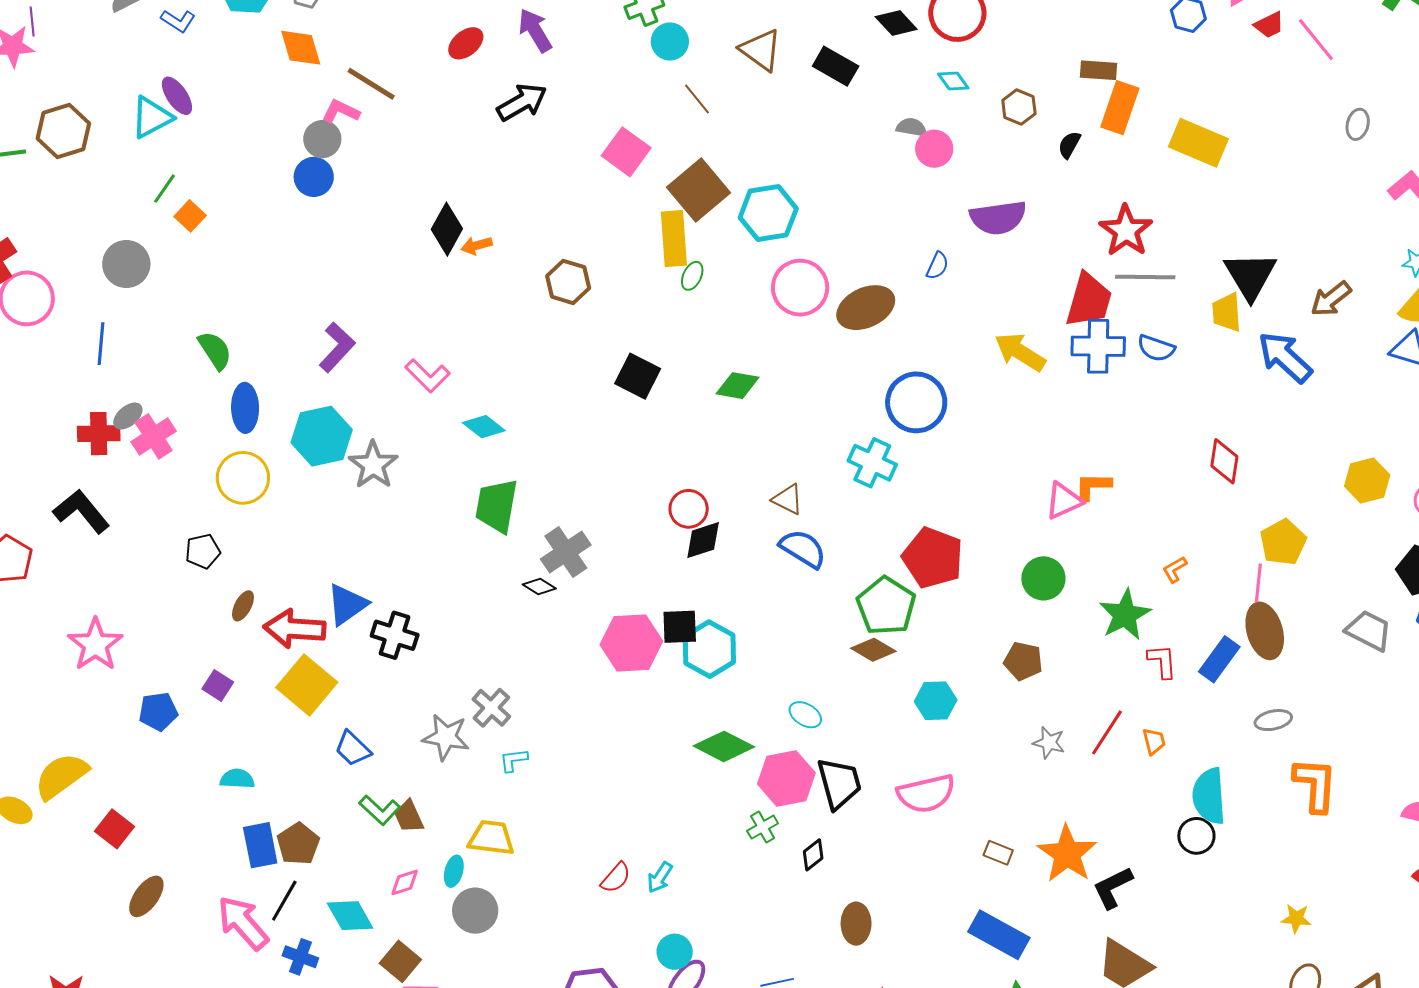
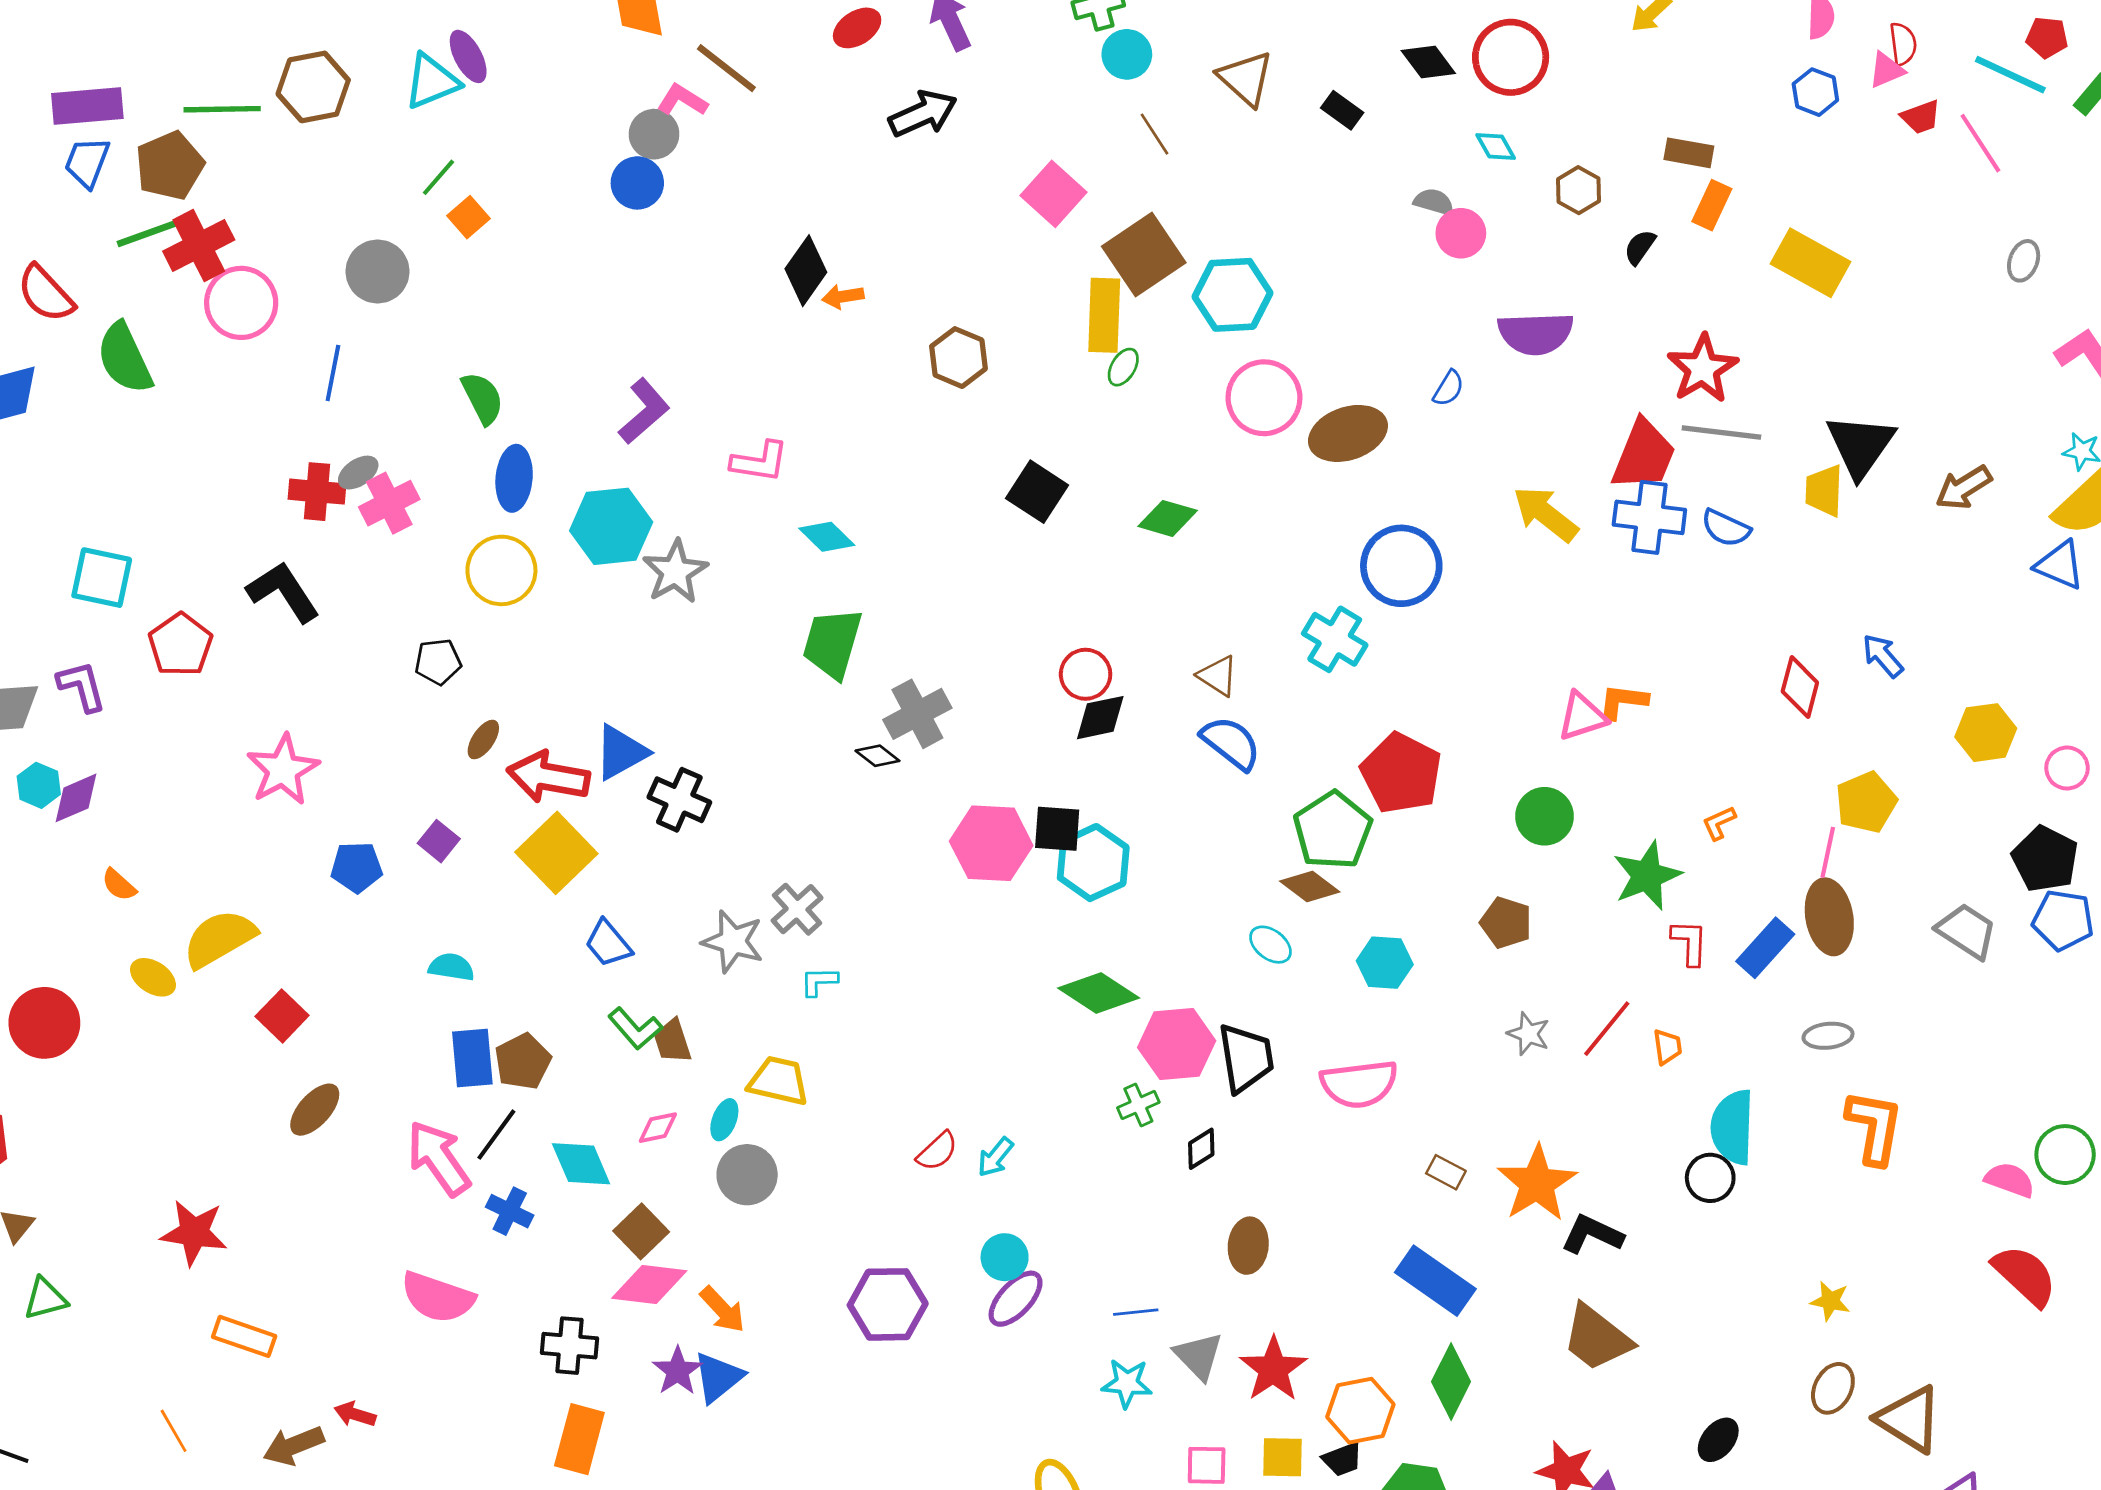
black rectangle: (836, 66) -> (1342, 110), size x0.7
orange rectangle: (1120, 108) -> (1712, 205), size x0.7
blue arrow: (1285, 357) -> (1883, 656), moved, size x0.6
pink L-shape: (428, 376) -> (760, 462), turned -42
cyan ellipse: (805, 715) -> (1270, 945), moved
black L-shape: (1113, 888) -> (1592, 1234), turned 45

